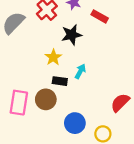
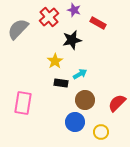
cyan arrow: (80, 71) -> (80, 74), turned 32
brown circle: (46, 99) -> (85, 100), moved

